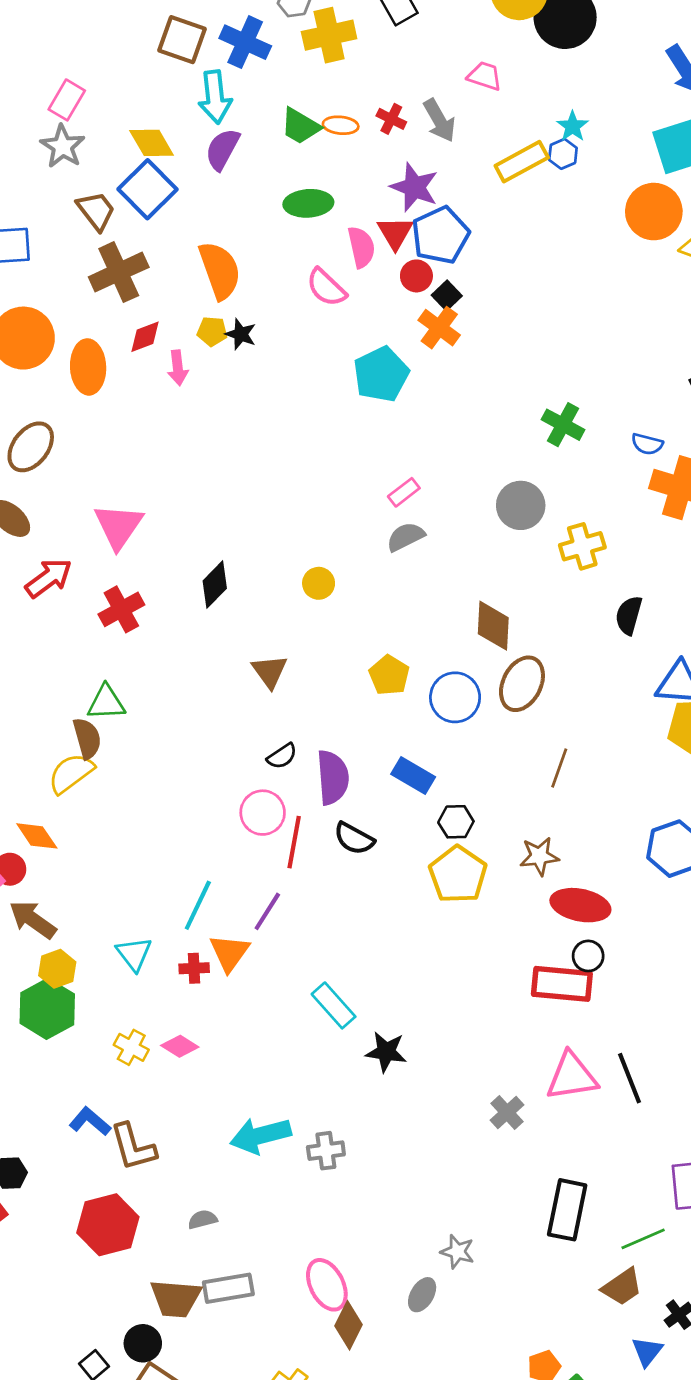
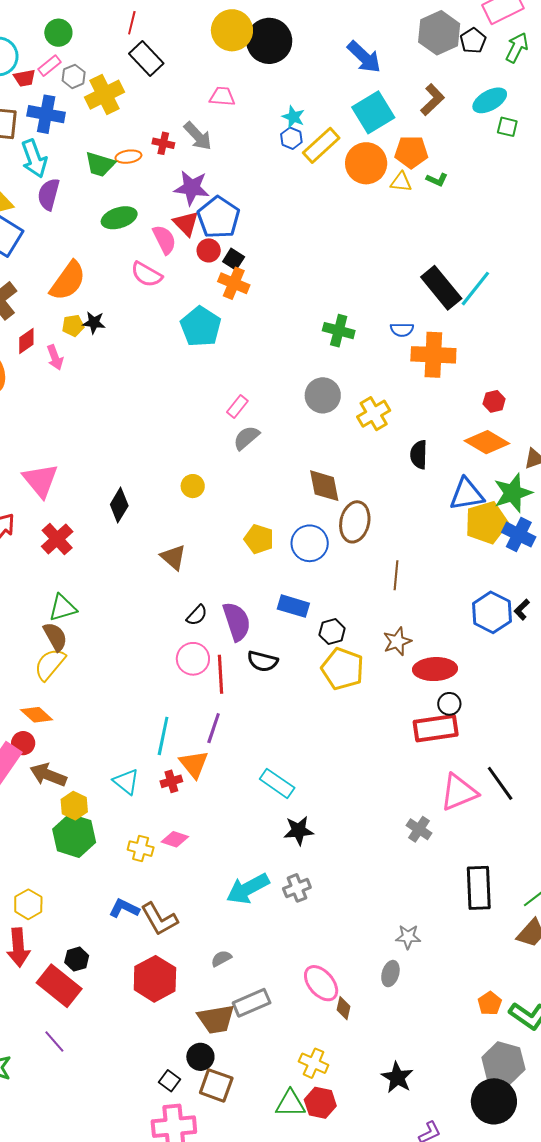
yellow rectangle: (522, 162) -> (321, 145), moved
orange semicircle: (220, 270) -> (68, 281), turned 69
black star: (386, 1052) -> (299, 831), moved
brown diamond: (348, 1325) -> (344, 1008), size x0.7

